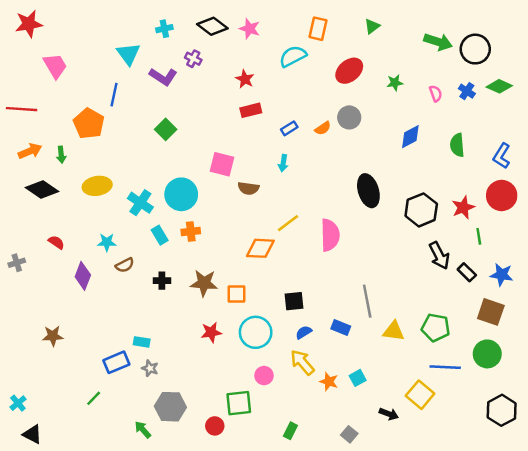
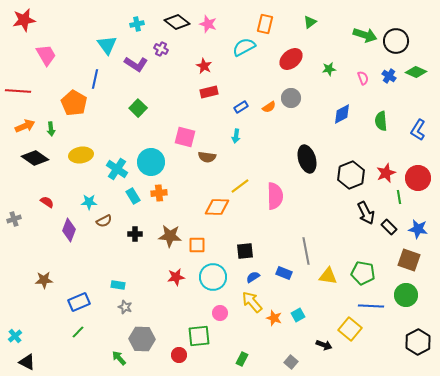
red circle: (502, 195) -> (418, 178), moved
blue rectangle: (116, 362) -> (79, 302), moved

